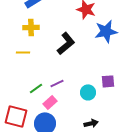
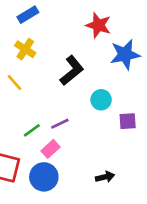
yellow cross: (31, 27) -> (25, 49), turned 35
yellow line: (23, 52) -> (15, 82), turned 48
cyan circle: (88, 92) -> (101, 100), moved

